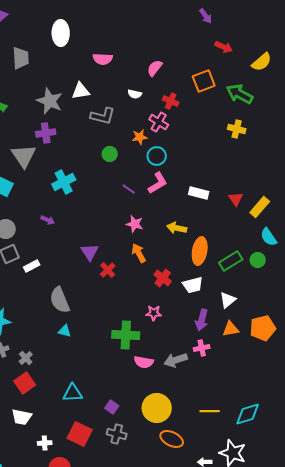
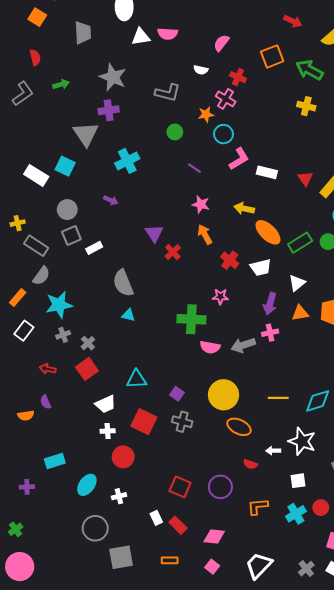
white triangle: (81, 91) -> (141, 37), moved
pink L-shape: (158, 183) -> (239, 159), moved
orange ellipse: (200, 251) -> (268, 232), turned -56
white trapezoid: (22, 417) -> (106, 404), moved, turned -35

